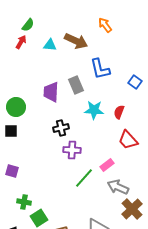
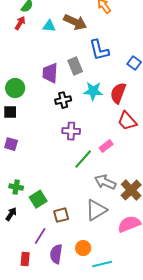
red semicircle: (119, 112) -> (118, 93), size x1.5
black cross: (61, 128) -> (63, 100), moved
purple square: (12, 171) -> (11, 144), moved
gray arrow: (118, 187) -> (105, 182), moved
green cross: (24, 202) -> (16, 187), moved

